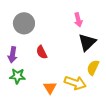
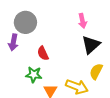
purple arrow: (12, 55) -> (13, 42), moved
green star: (17, 76) -> (34, 75), moved

